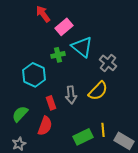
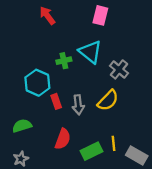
pink rectangle: (64, 27) -> (100, 15), moved, turned -36
red rectangle: (51, 103) -> (56, 101), moved
green semicircle: (20, 114) -> (22, 126), turned 30
red semicircle: (45, 126) -> (63, 139), moved

